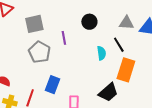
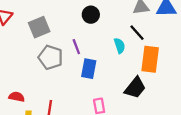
black circle: (89, 22) -> (91, 15), moved
purple line: (64, 38) -> (76, 47), moved
blue rectangle: (52, 85) -> (89, 69), moved

